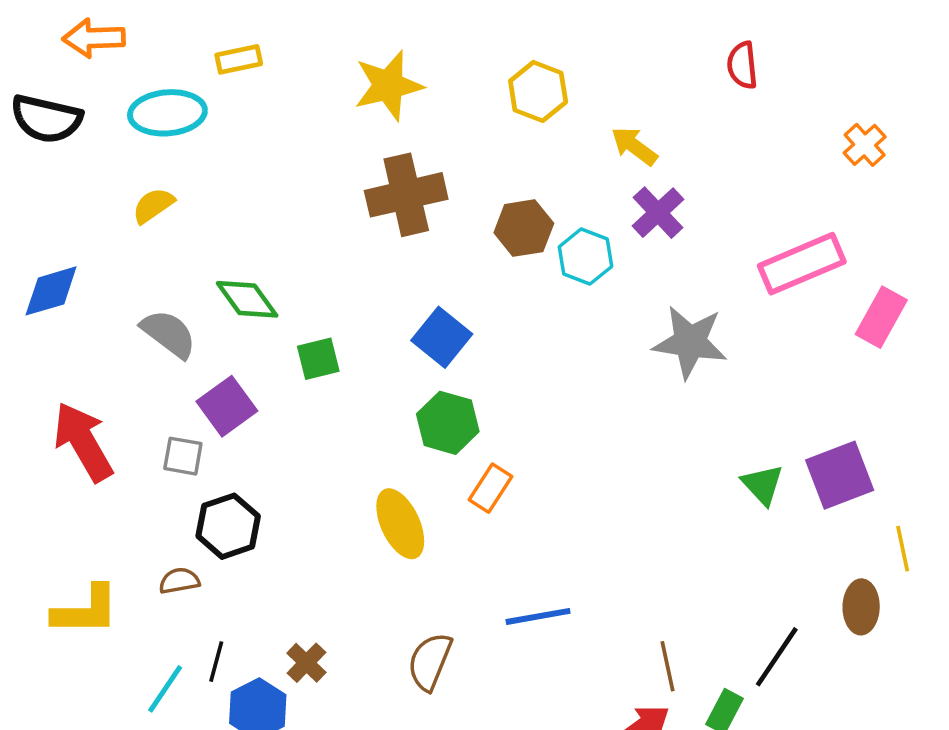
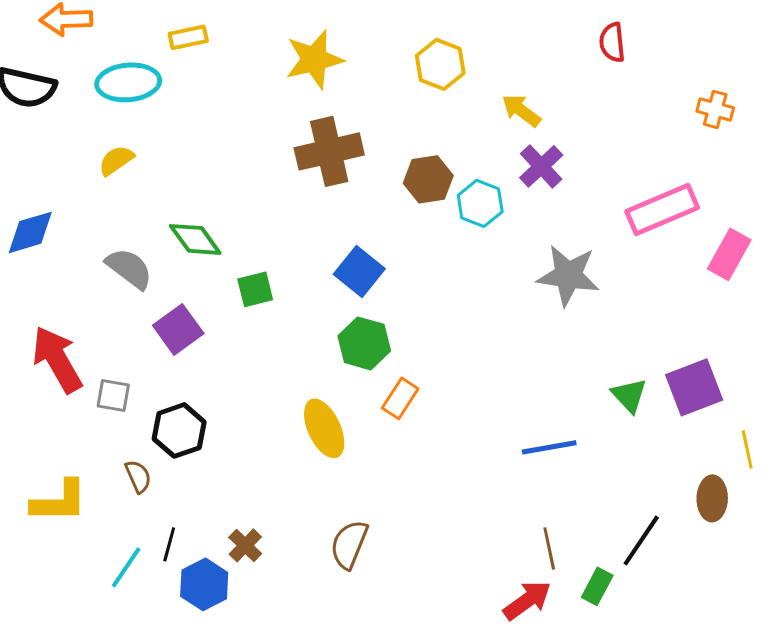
orange cross: (865, 145) -> (715, 109), turned -33
gray square: (183, 456) -> (113, 395), moved
brown semicircle: (179, 581) -> (138, 476), turned 76
blue line: (538, 616) -> (549, 447), moved

